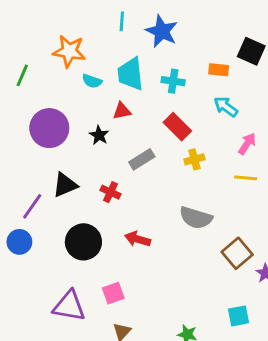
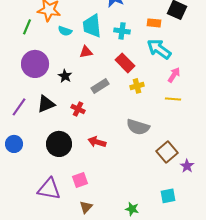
green line: (22, 75) -> (27, 27), moved
cyan arrow: (226, 107) -> (159, 49), size x1.4
black star: (99, 135) -> (65, 76), moved
purple line: (32, 206) -> (19, 107), moved

